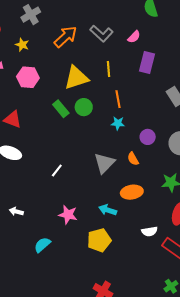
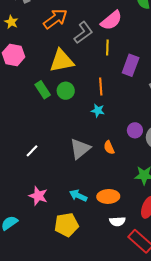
gray L-shape: (101, 34) -> (83, 33), moved, turned -85
pink semicircle: (134, 37) -> (111, 20), moved, size x1.6
purple rectangle: (147, 63) -> (131, 65), moved
yellow line: (109, 69) -> (107, 47), moved
purple circle: (148, 137) -> (135, 130), moved
orange ellipse: (132, 192) -> (108, 196), moved

